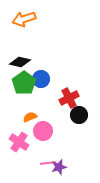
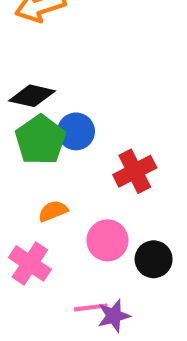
black circle: (79, 115) -> (154, 259), moved
pink circle: (43, 131) -> (107, 240), moved

